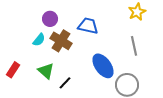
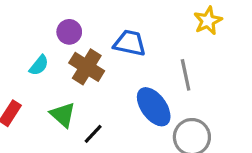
cyan semicircle: (39, 40) -> (39, 65), moved
gray line: (134, 46) -> (186, 75), moved

